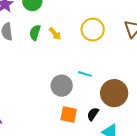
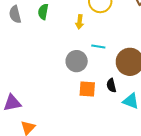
yellow arrow: (55, 34) -> (80, 22), moved, turned 56
black semicircle: (93, 114) -> (111, 85), turned -40

